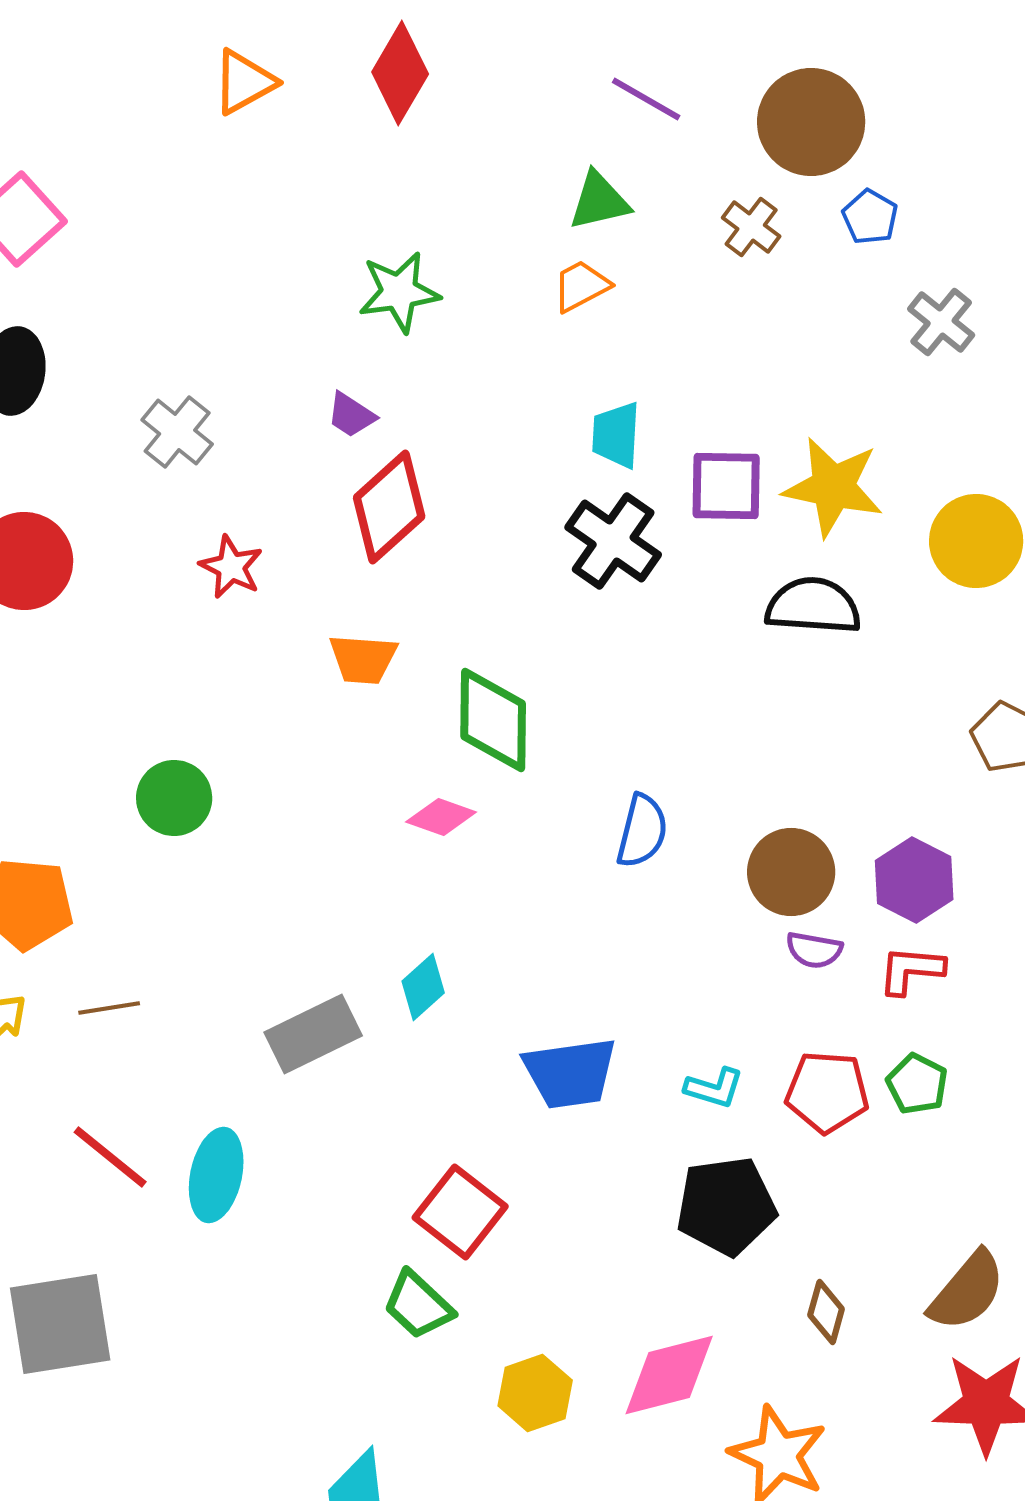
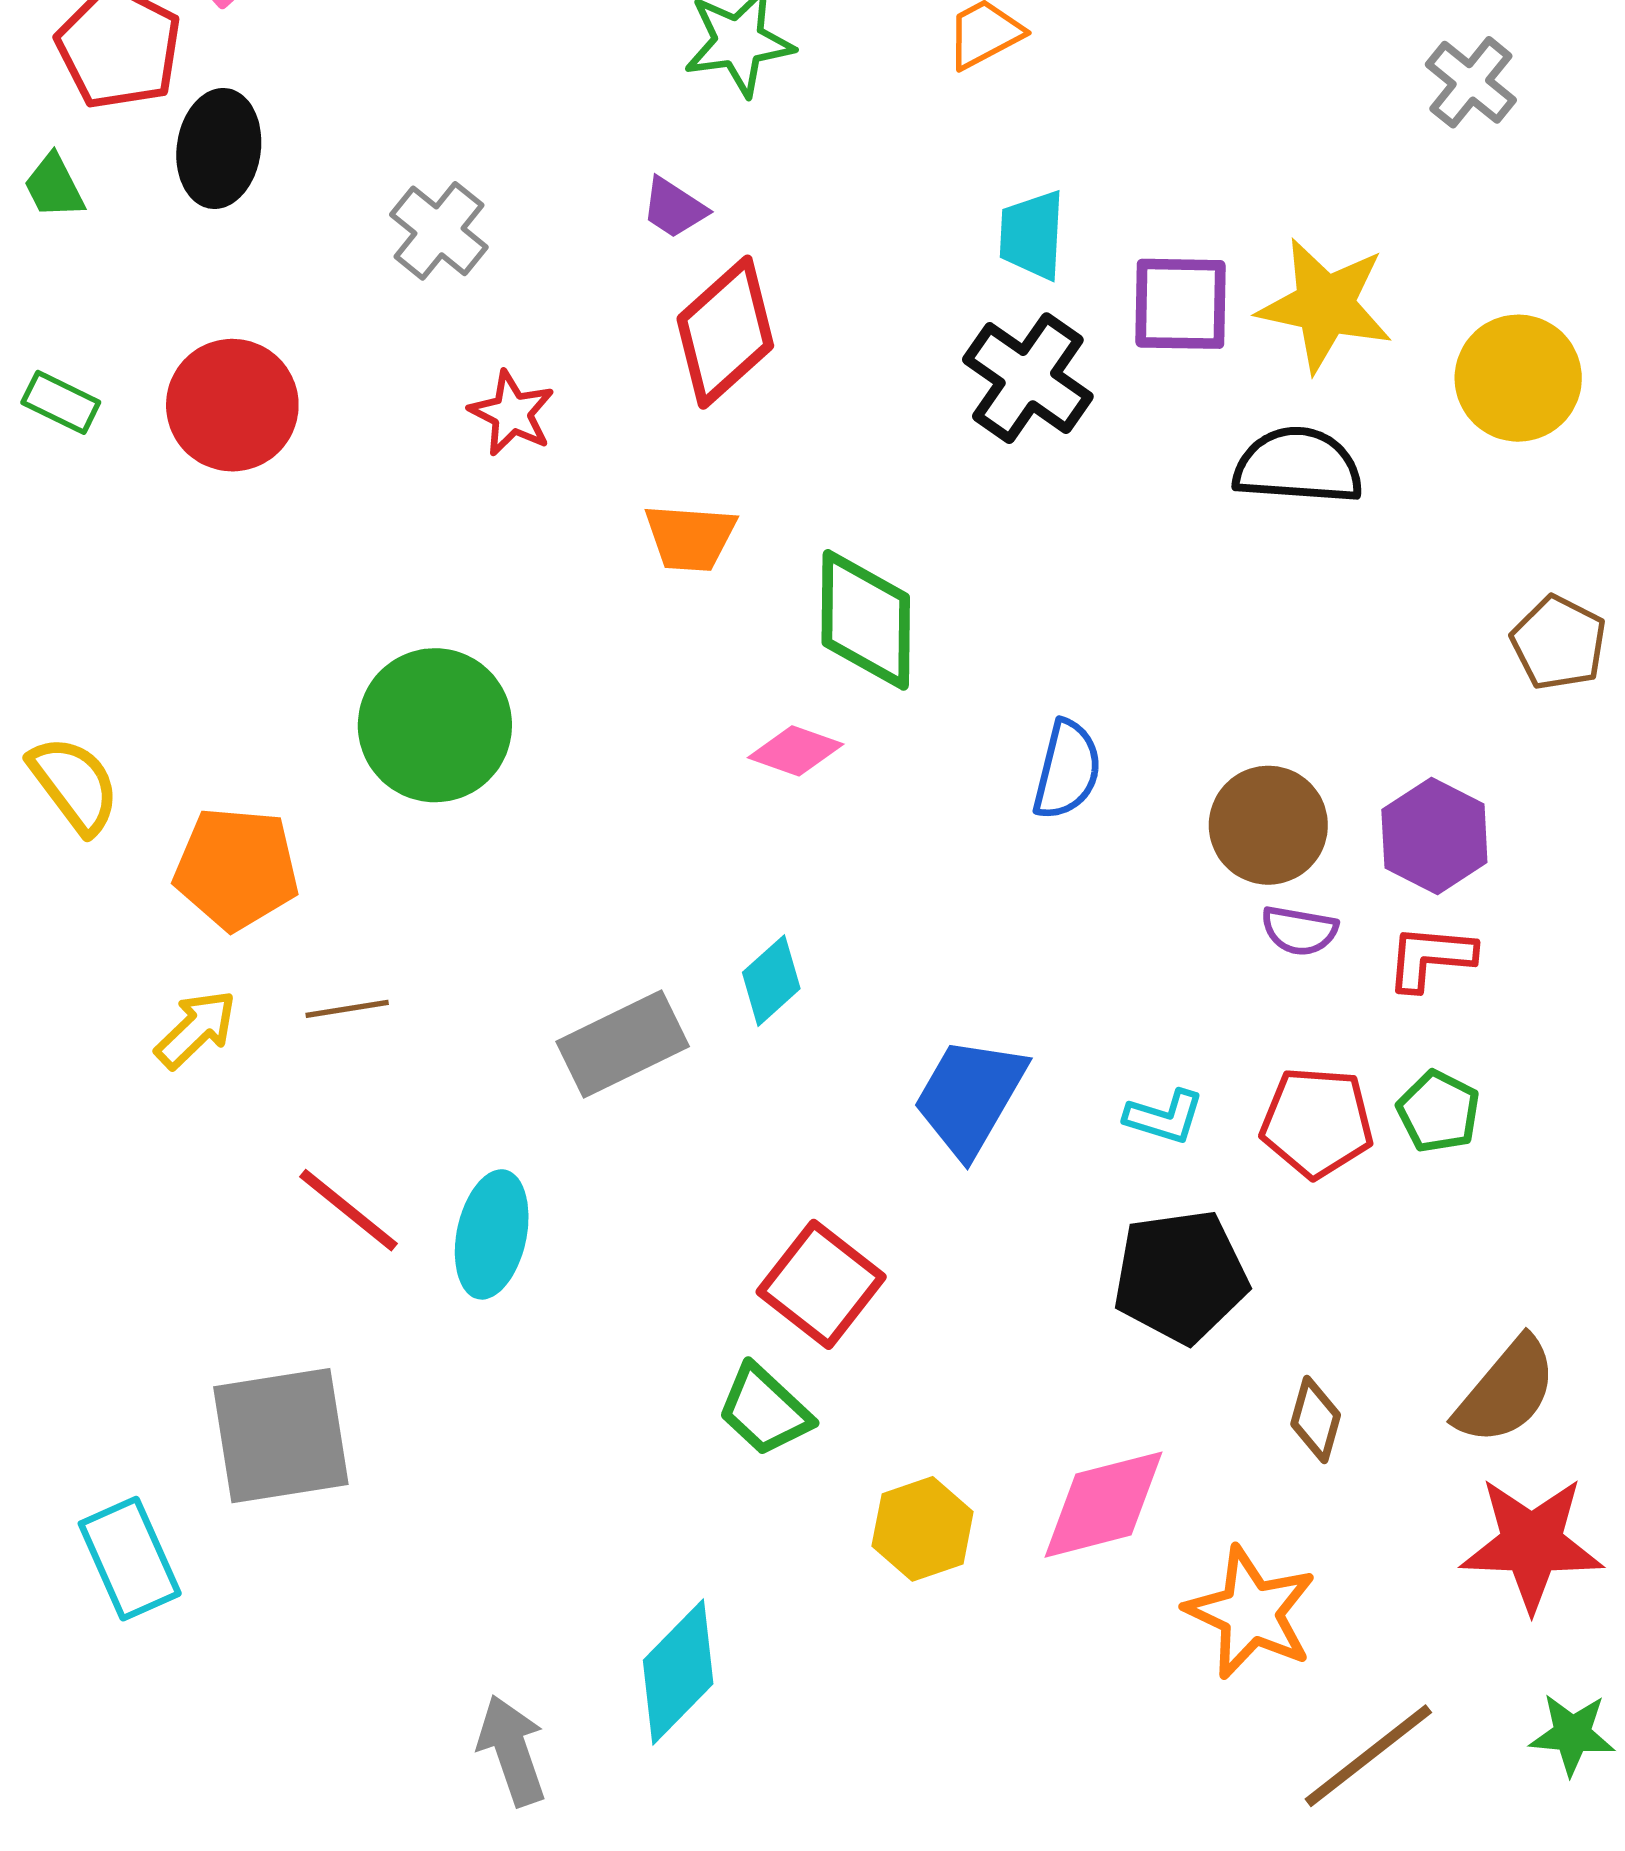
green circle: (174, 798) -> (435, 725), size x1.5
blue trapezoid: (570, 1073) -> (970, 1097), turned 128

